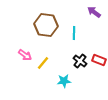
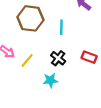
black cross: (80, 61) -> (58, 58), moved

